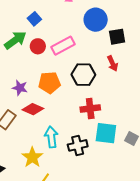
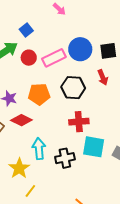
blue circle: (96, 20) -> (80, 49), moved

